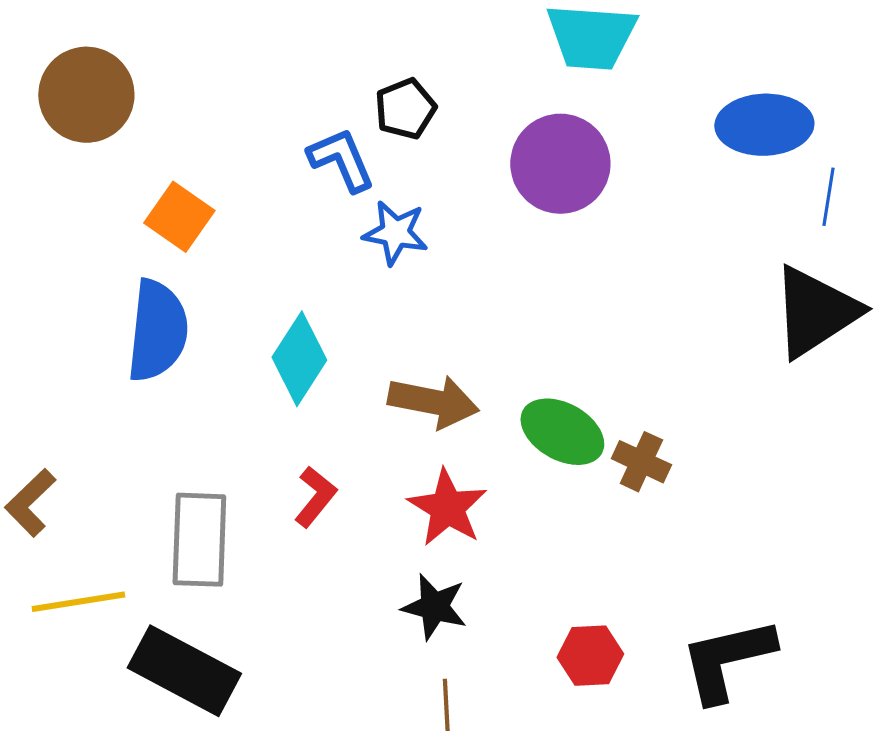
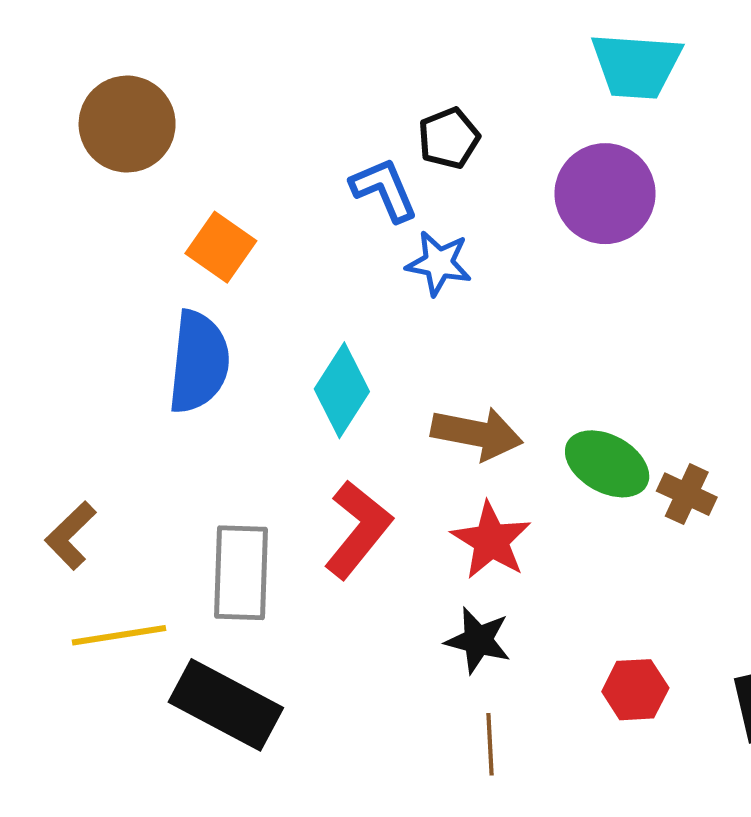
red L-shape: (315, 497) -> (358, 529), size x1.6

